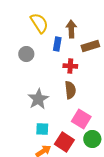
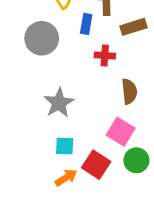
gray circle: (26, 54) -> (42, 38), size x1.5
brown semicircle: (70, 90) -> (129, 91), moved

